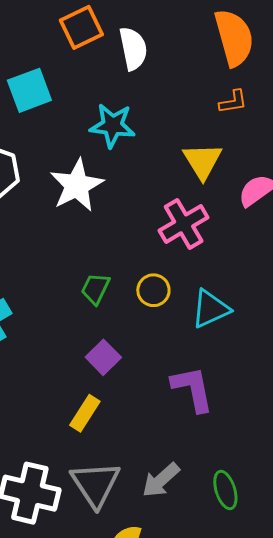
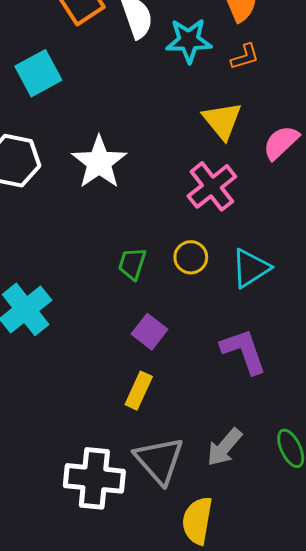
cyan star: (112, 125) -> (189, 41), moved

